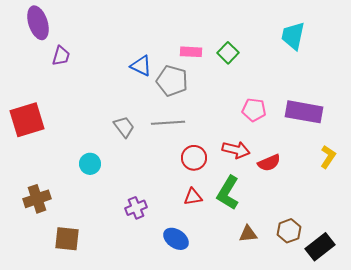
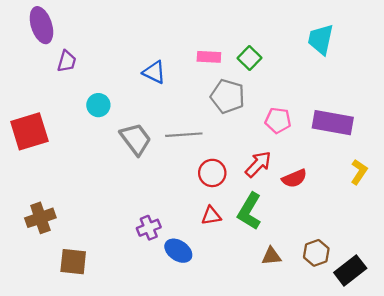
gray pentagon: (172, 81) -> (228, 96), moved
gray trapezoid: (124, 127) -> (136, 139), size x1.4
red arrow: (236, 150) -> (258, 164), turned -60
cyan circle: (90, 164) -> (98, 105), moved
blue ellipse: (176, 239) -> (178, 251), moved

